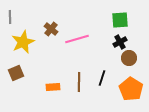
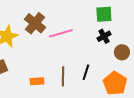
brown cross: (51, 29) -> (35, 23), size x1.5
brown circle: (129, 58) -> (122, 52), moved

